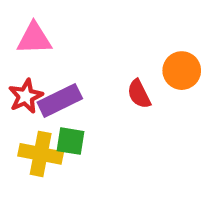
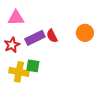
red semicircle: (139, 94) -> (52, 36), moved
purple rectangle: (60, 100) -> (35, 38), moved

